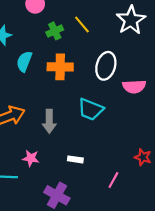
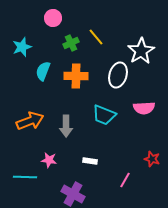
white star: (131, 20) -> (141, 51), moved
pink semicircle: (134, 86) -> (144, 108), moved

